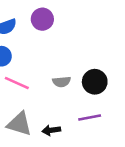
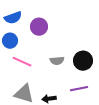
purple circle: (42, 19) -> (39, 27), moved

